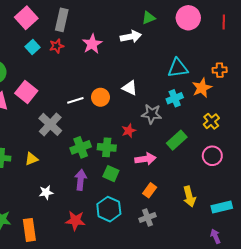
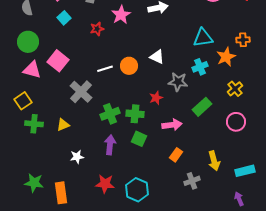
red star: (57, 46) -> (97, 29), moved
cyan hexagon: (109, 209) -> (137, 190), moved
gray cross: (148, 217) -> (192, 181), moved

